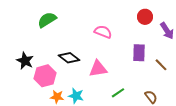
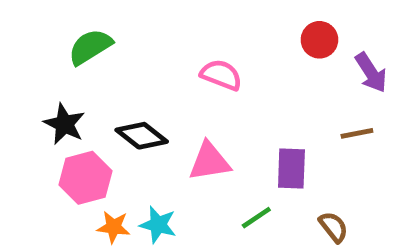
purple rectangle: (139, 53) -> (291, 168), moved
black star: (25, 61) -> (64, 124), moved
brown line: (161, 65) -> (357, 133), moved, turned -56

